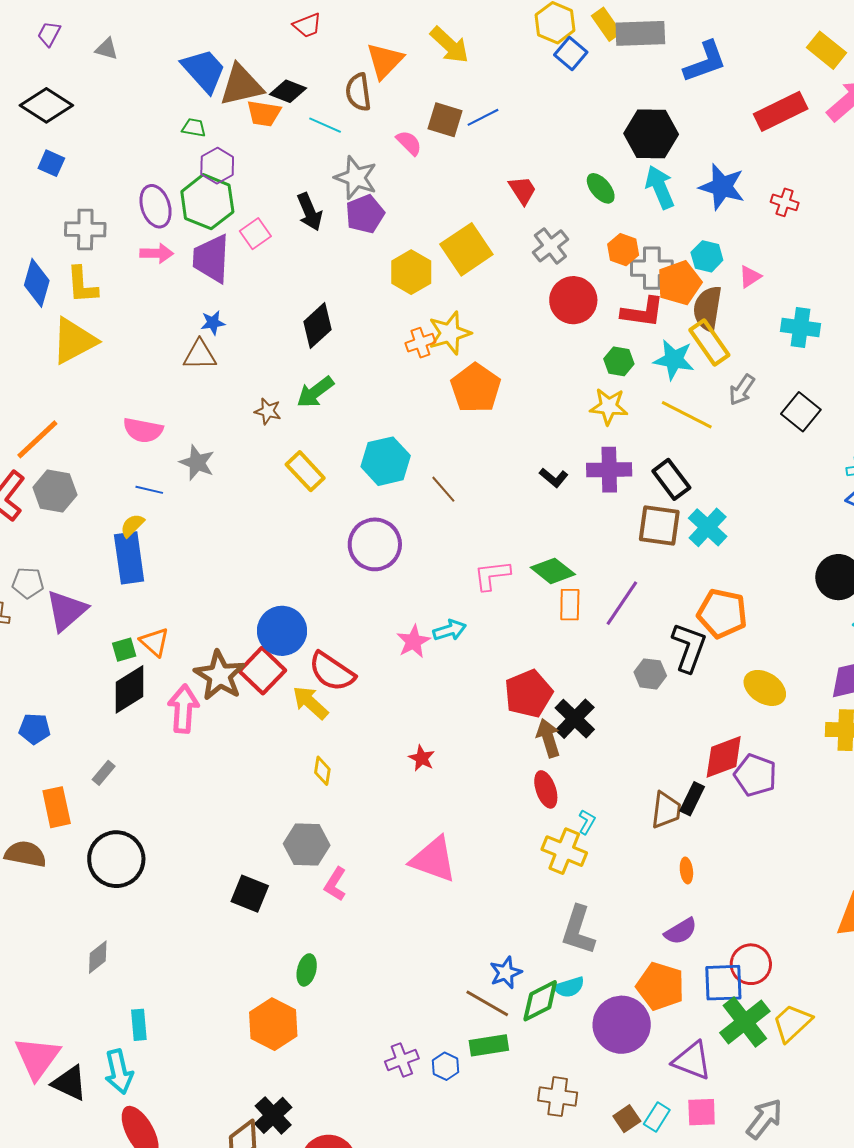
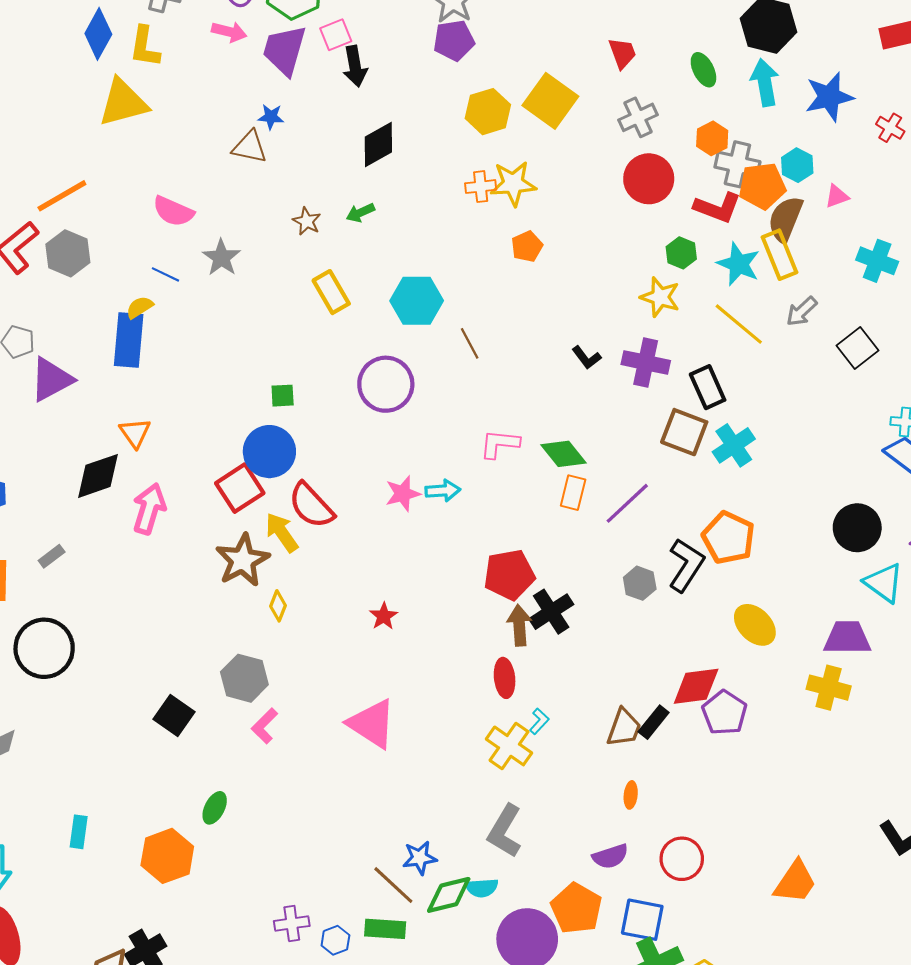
blue star: (722, 187) -> (829, 97), turned 30
black arrow: (310, 212) -> (355, 66), moved
yellow square: (466, 249) -> (550, 101), turned -33
orange pentagon: (476, 388) -> (527, 246), size x0.6
green arrow: (315, 392) -> (360, 213), size x0.7
green square: (124, 650) -> (283, 396), moved
brown star: (220, 675) -> (243, 560), moved
red circle: (751, 964) -> (682, 859), moved
cyan rectangle: (139, 1025) -> (79, 832), moved

